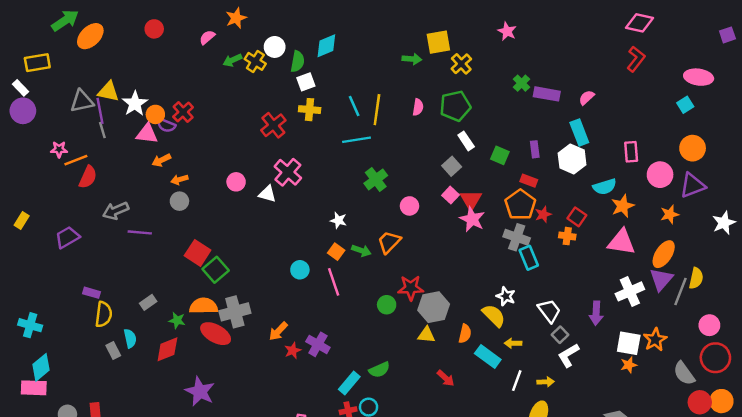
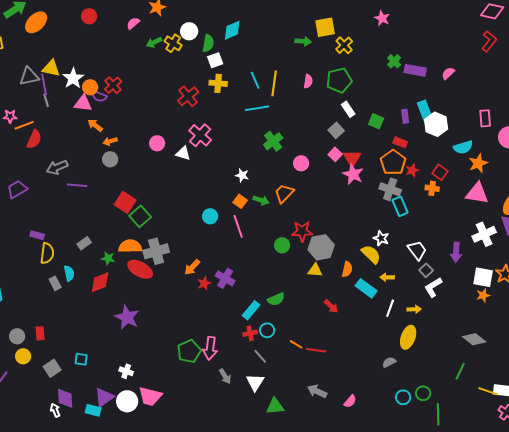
cyan rectangle: (579, 132) -> (425, 111), moved
orange arrow: (161, 160) -> (95, 125), turned 63

